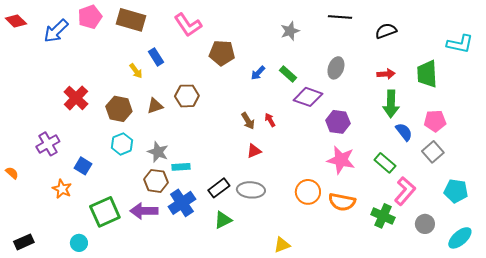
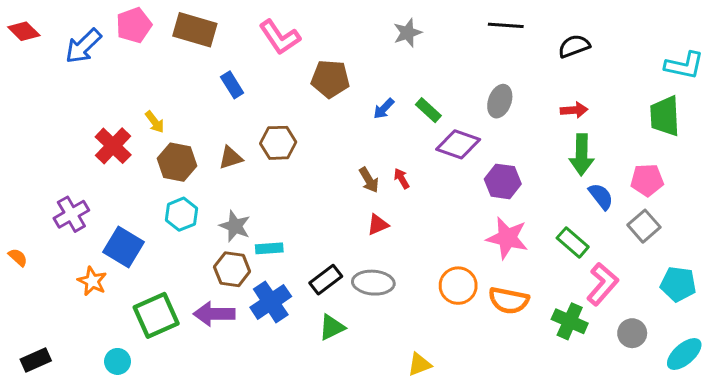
gray star: (290, 31) -> (408, 33), moved
yellow arrow: (136, 71) -> (155, 122), moved
green trapezoid: (427, 74) -> (665, 116), moved
blue square: (83, 166) -> (123, 247), size x1.5

